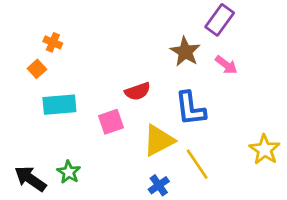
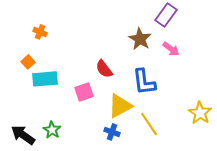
orange square: (37, 69) -> (28, 62), moved
red semicircle: (138, 91) -> (104, 69), turned 72
blue cross: (159, 185) -> (112, 132), moved, turned -35

